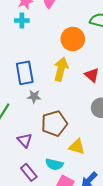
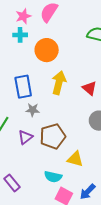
orange circle: (73, 39) -> (47, 50), moved
purple triangle: (25, 140) -> (25, 137), moved, turned 35
purple rectangle: (29, 172) -> (12, 183), moved

